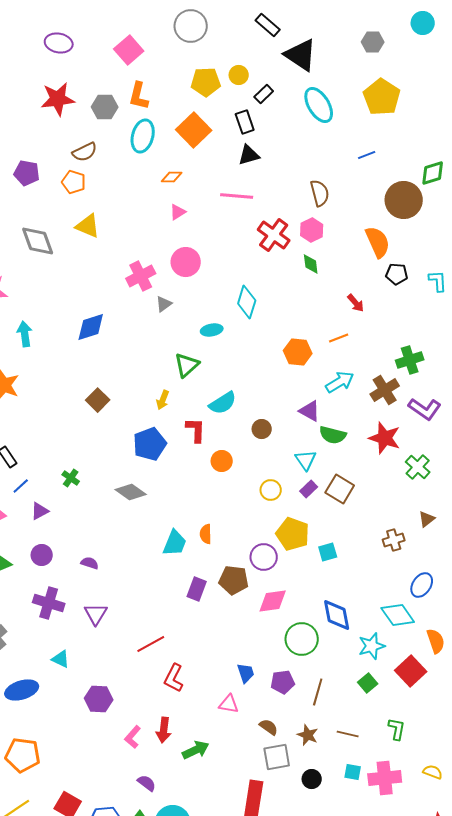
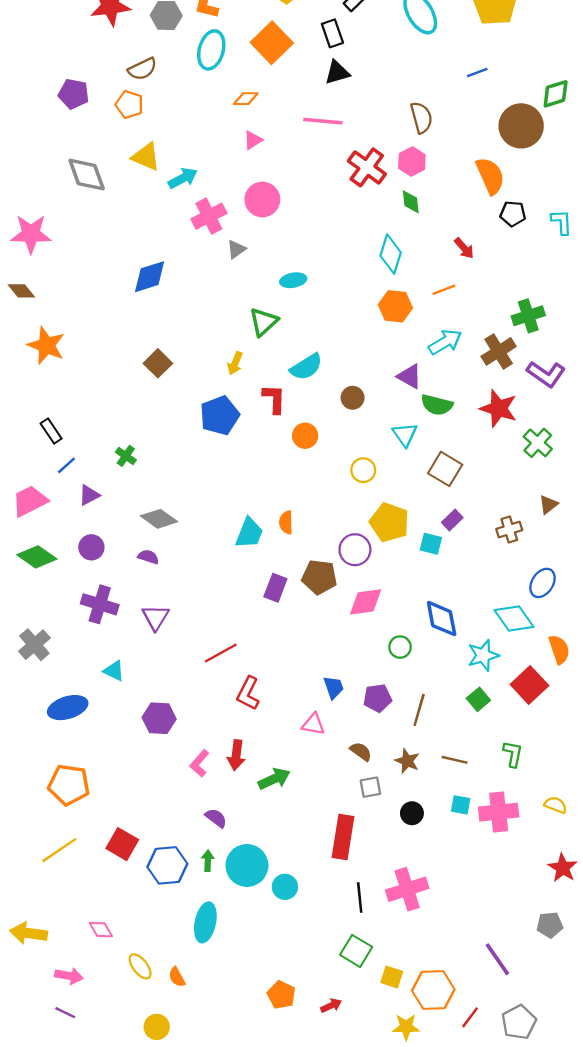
cyan diamond: (247, 302) -> (391, 254), moved
cyan arrow: (25, 334) -> (183, 178), moved, turned 70
purple rectangle: (309, 489) -> (452, 520), moved
gray diamond: (131, 492) -> (159, 519), moved
cyan square: (328, 552) -> (431, 544), turned 30
green circle: (302, 639) -> (400, 647), size x0.6
gray square: (277, 757) -> (370, 787), size x0.7

